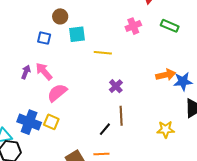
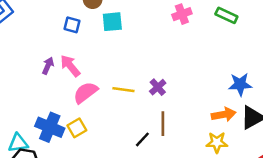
yellow line: (103, 53) -> (123, 90), moved
orange arrow: (166, 75) -> (224, 115), moved
yellow square: (51, 122) -> (77, 128), turned 35

